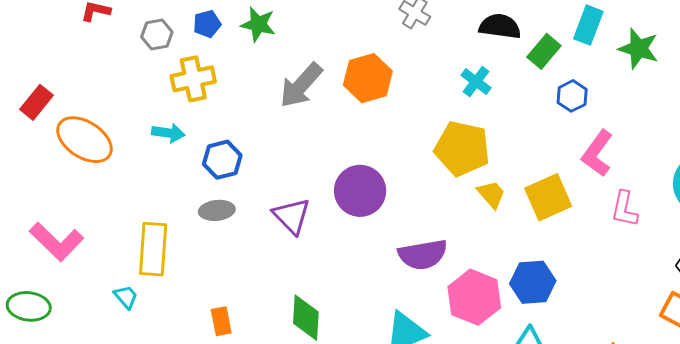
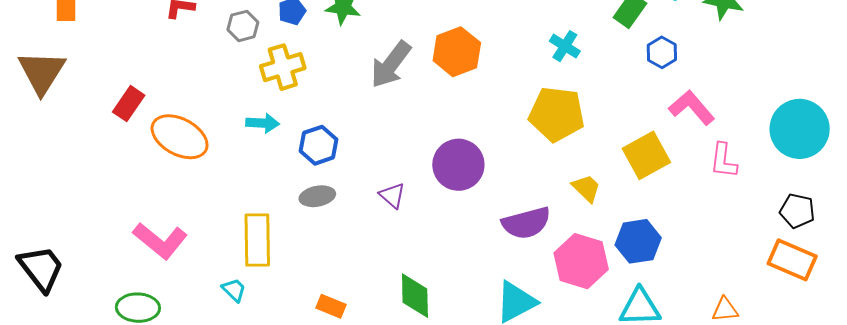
pink L-shape: (597, 153) -> (692, 108), turned 108
yellow trapezoid: (491, 194) -> (586, 188), moved
purple triangle: (292, 216) -> (392, 195), size x0.7
orange rectangle: (221, 321) -> (331, 306), turned -52

